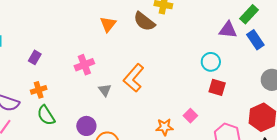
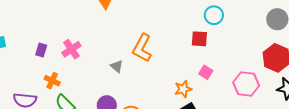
pink cross: (84, 65) -> (71, 49), moved
red square: (217, 87) -> (199, 39), moved
orange cross: (39, 90) -> (52, 81), turned -35

